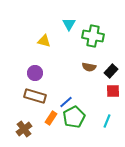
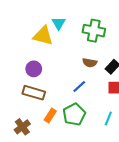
cyan triangle: (69, 24) -> (59, 23), moved
yellow triangle: (44, 41) -> (43, 36), size x1.5
blue line: (66, 102) -> (79, 86), moved

